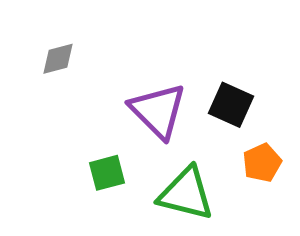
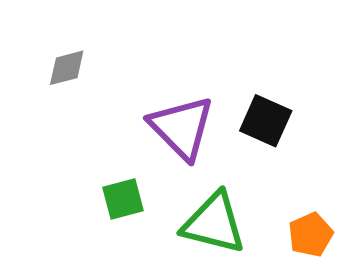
orange pentagon: (262, 163) -> (311, 235), moved

